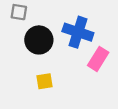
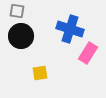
black circle: (39, 40) -> (21, 36), moved

